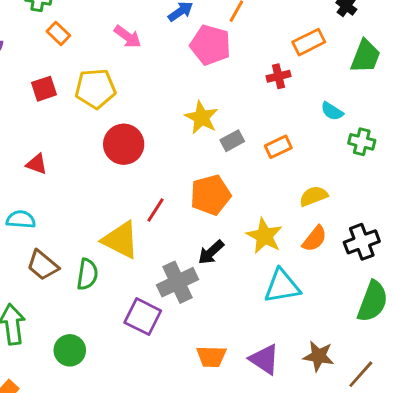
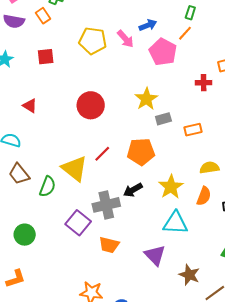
orange rectangle: (58, 33) -> (43, 16), moved
pink arrow: (128, 37) -> (125, 39), moved
yellow pentagon: (95, 89) -> (93, 41), moved
orange semicircle: (315, 239) -> (204, 196), turned -30
orange trapezoid: (211, 357) -> (109, 245), moved
purple triangle: (264, 359) -> (155, 255), moved

